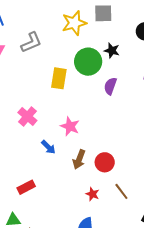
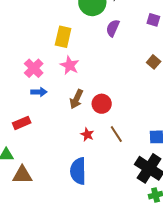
yellow rectangle: (59, 78) -> (63, 37), moved
pink cross: (27, 116) -> (34, 68), moved
blue arrow: (48, 147) -> (39, 92), moved, turned -49

